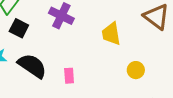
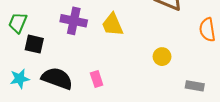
yellow trapezoid: (111, 34) -> (112, 25), moved

